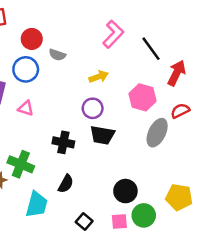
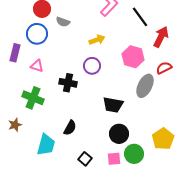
black trapezoid: (102, 135) -> (113, 105), moved
black cross: (63, 142) -> (68, 83), moved
green cross: (21, 164) -> (33, 98), moved
yellow pentagon: (179, 197) -> (163, 139), turned 30

